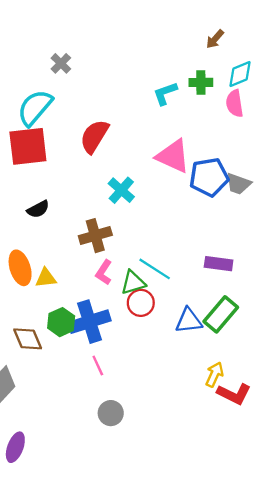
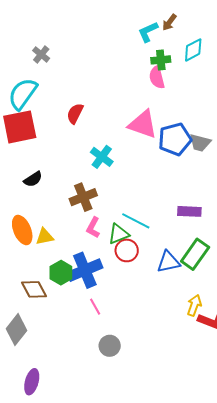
cyan L-shape: (165, 93) -> (148, 32), moved
pink semicircle: (235, 103) -> (157, 77), moved
red semicircle: (94, 136) -> (75, 113), size x0.7

